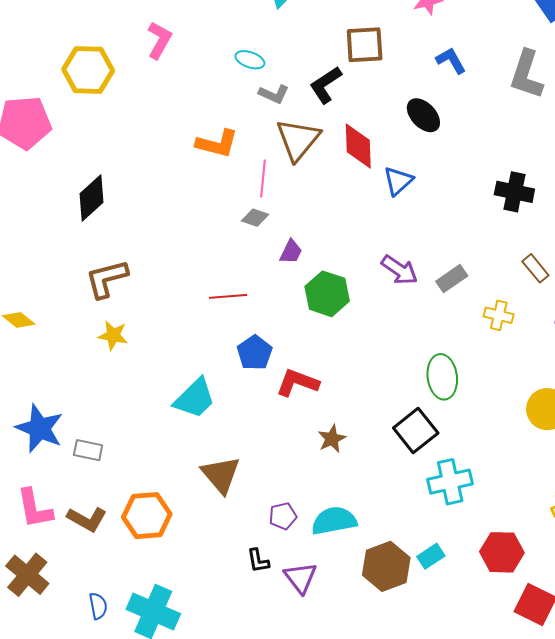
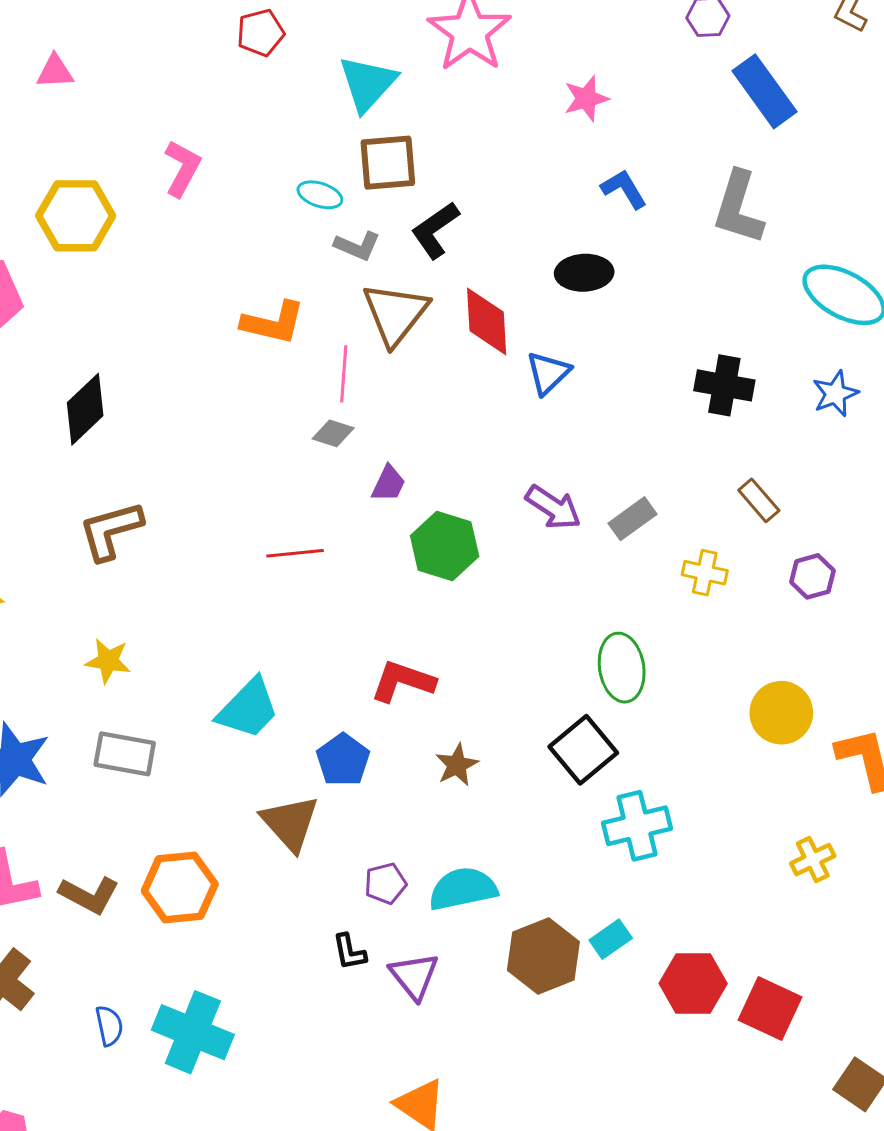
brown square: (365, 45) -> (388, 163), moved
black ellipse: (423, 115) -> (584, 273), turned -48
yellow star: (113, 335) -> (108, 661), moved
blue pentagon: (255, 353) -> (343, 760), moved
gray rectangle: (88, 450) -> (125, 754), moved, size x1.4
red hexagon: (502, 552) -> (693, 984), moved

